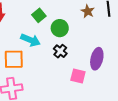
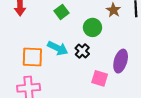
green circle: (60, 28) -> (92, 27), moved
cyan arrow: (30, 40) -> (58, 48), moved

